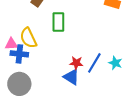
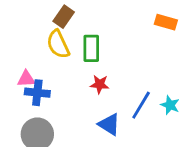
yellow semicircle: (28, 38) -> (58, 44), moved
red star: (76, 63) -> (100, 84), moved

